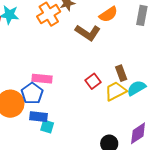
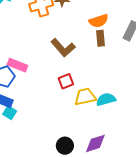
brown L-shape: (88, 33) -> (63, 48), moved
brown rectangle: (121, 73) -> (100, 38), moved

